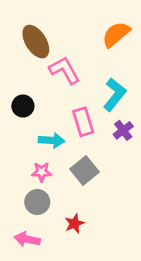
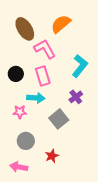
orange semicircle: (116, 34) -> (61, 24), moved
pink rectangle: (83, 122) -> (43, 76), moved
purple cross: (123, 130) -> (76, 97), moved
pink star: (42, 172) -> (20, 112), moved

